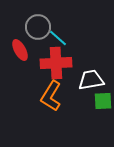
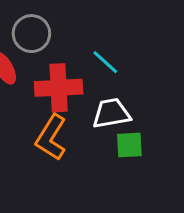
cyan line: (58, 38) -> (105, 62), moved

